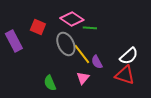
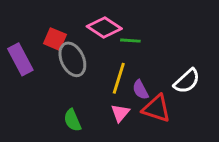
gray ellipse: (66, 44) -> (72, 59), moved
yellow line: (82, 54) -> (119, 78), turned 55
red triangle: (125, 75) -> (156, 109), moved

